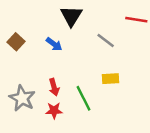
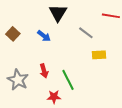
yellow rectangle: (111, 79) -> (99, 55), moved
red star: (54, 111) -> (54, 97), moved

